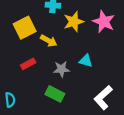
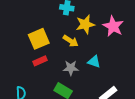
yellow square: (25, 28) -> (39, 39), moved
yellow arrow: (49, 41) -> (71, 41), moved

